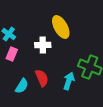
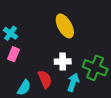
white cross: (43, 45) -> (63, 62), moved

